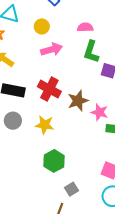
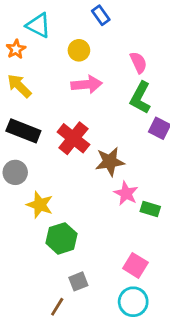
pink semicircle: (85, 27) -> (138, 62), turned 56
pink star: (99, 112) -> (126, 193), moved
yellow star: (45, 125) -> (40, 205), moved

